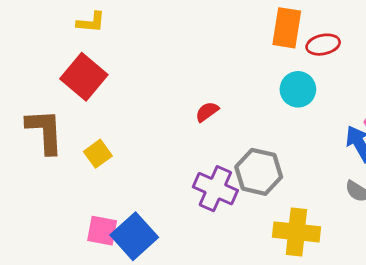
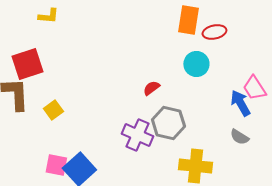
red square: (84, 77) -> (27, 64), moved, turned 32
red semicircle: (207, 112) -> (151, 88), moved

